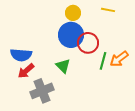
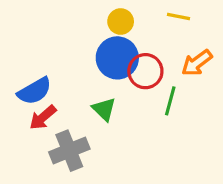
blue semicircle: (21, 55) -> (35, 91), turned -35
orange arrow: (119, 59) -> (197, 63), moved

